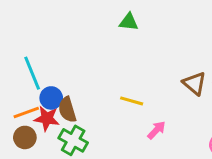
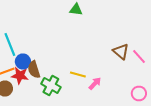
yellow line: (132, 101) -> (78, 74), moved
green cross: (73, 140) -> (51, 86), moved

